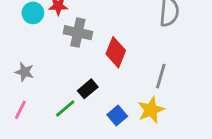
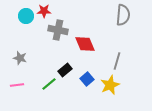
red diamond: (116, 52) -> (85, 44), turned -45
pink line: (20, 110) -> (17, 85), turned 56
blue square: (117, 115) -> (87, 79), moved

